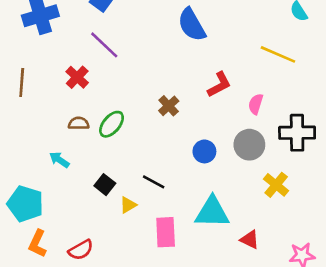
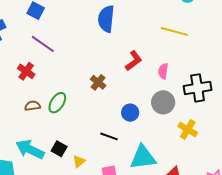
blue semicircle: (192, 25) -> (106, 19), turned 44
cyan arrow: (59, 160) -> (30, 149), moved, size x1.8
black line: (154, 182) -> (109, 136), moved

